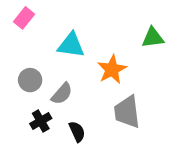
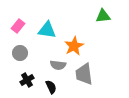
pink rectangle: (24, 18) -> (18, 26), moved
green triangle: (153, 38) -> (103, 16), moved
gray semicircle: (62, 94) -> (58, 65), moved, turned 56

